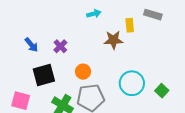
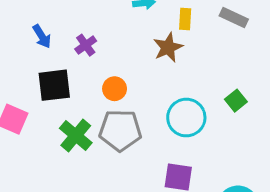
yellow rectangle: (130, 25) -> (185, 19), moved
brown star: (113, 40) -> (168, 47), turned -30
green square: (162, 91) -> (236, 101), moved

